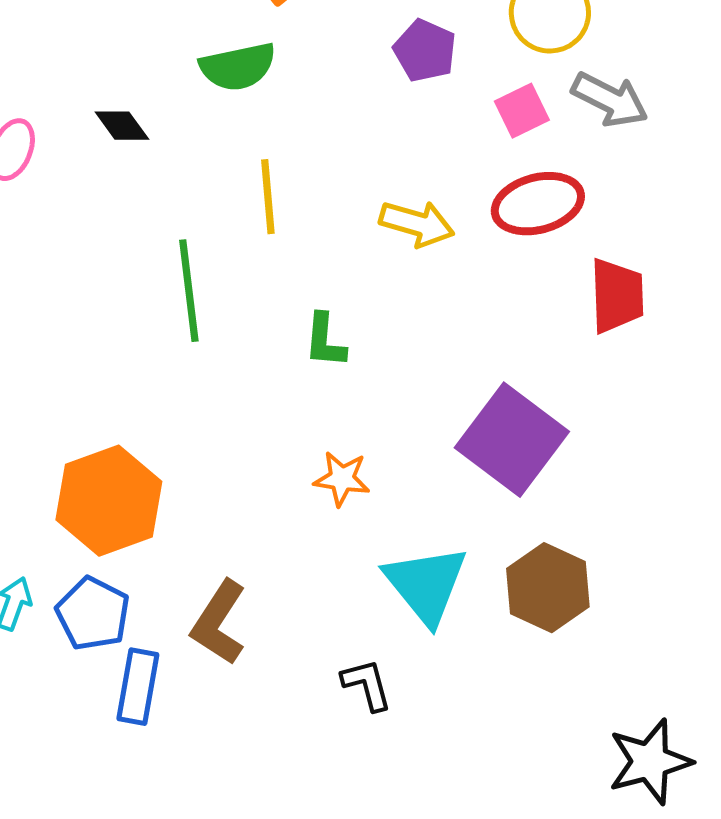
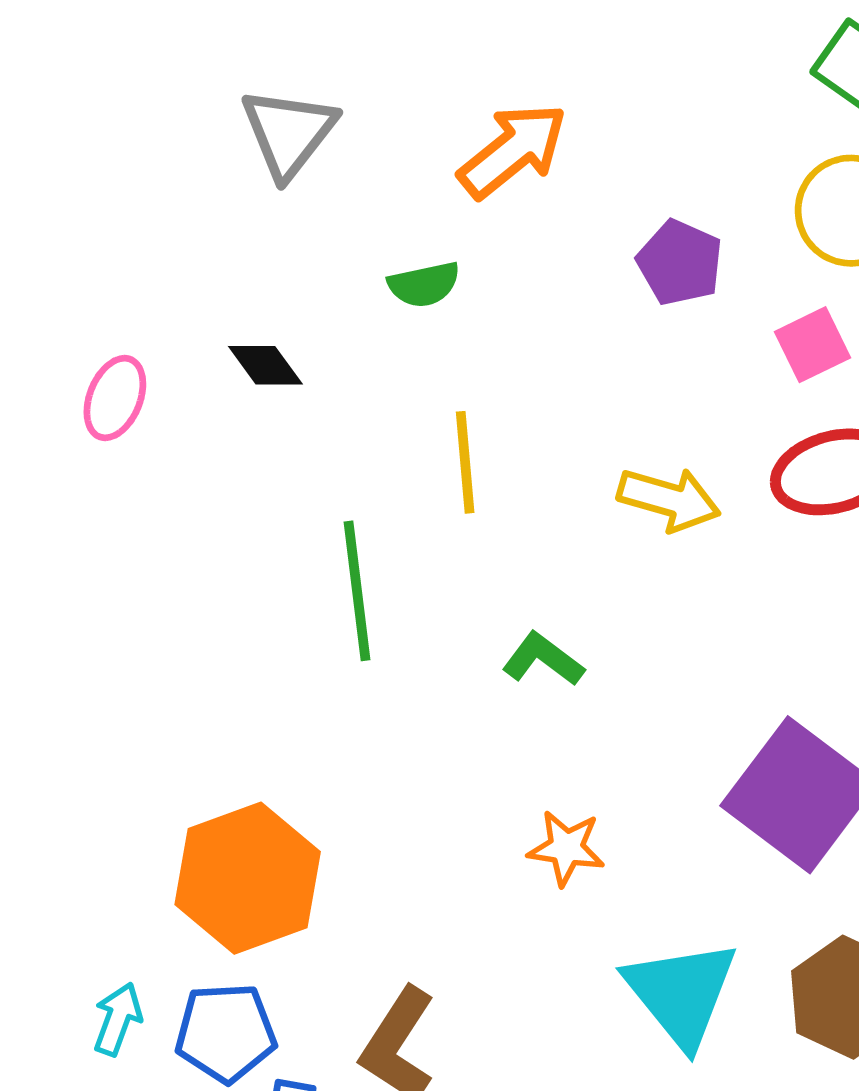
green semicircle: (238, 67) -> (424, 284), size x0.7
green L-shape: (325, 341) -> (543, 659), turned 122
blue pentagon: (93, 614) -> (226, 1033), turned -30

